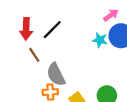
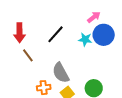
black line: (52, 30) -> (55, 34), moved
gray semicircle: (56, 75) -> (61, 73), moved

